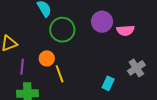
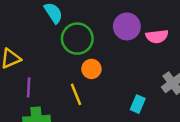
orange circle: (47, 58) -> (91, 69), moved

